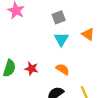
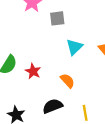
gray square: (59, 17) -> (57, 18), moved

